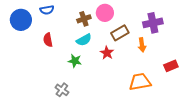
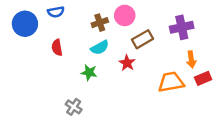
orange arrow: (142, 45) -> (191, 59), moved
orange trapezoid: (140, 82) -> (171, 82), moved

